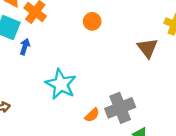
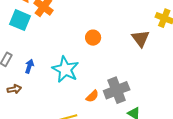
orange circle: (92, 21) -> (93, 38), moved
blue arrow: (25, 47) -> (29, 66), moved

